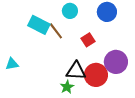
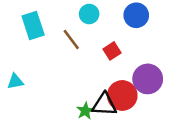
cyan rectangle: (39, 25) -> (33, 25), moved, turned 45
black triangle: (76, 71) -> (104, 104), moved

